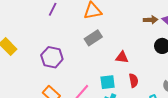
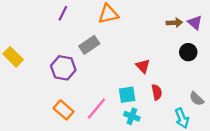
gray rectangle: (93, 38) -> (89, 45), moved
red triangle: (122, 57) -> (143, 66), turned 40

